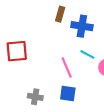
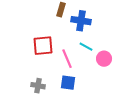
red square: (17, 51) -> (43, 46), moved

